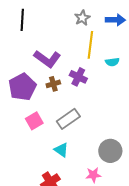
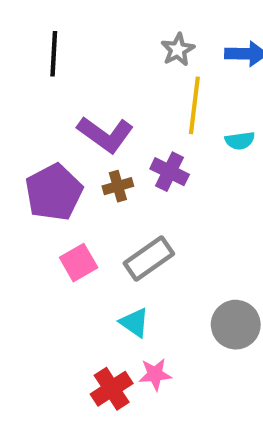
pink star: (93, 175) -> (155, 374), moved

